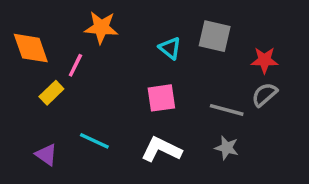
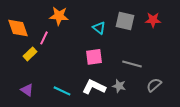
red star: (264, 60) -> (153, 20), moved
gray semicircle: (264, 94) -> (154, 85), moved
cyan line: (94, 141) -> (62, 91), moved
gray star: (227, 148) -> (119, 86), moved

